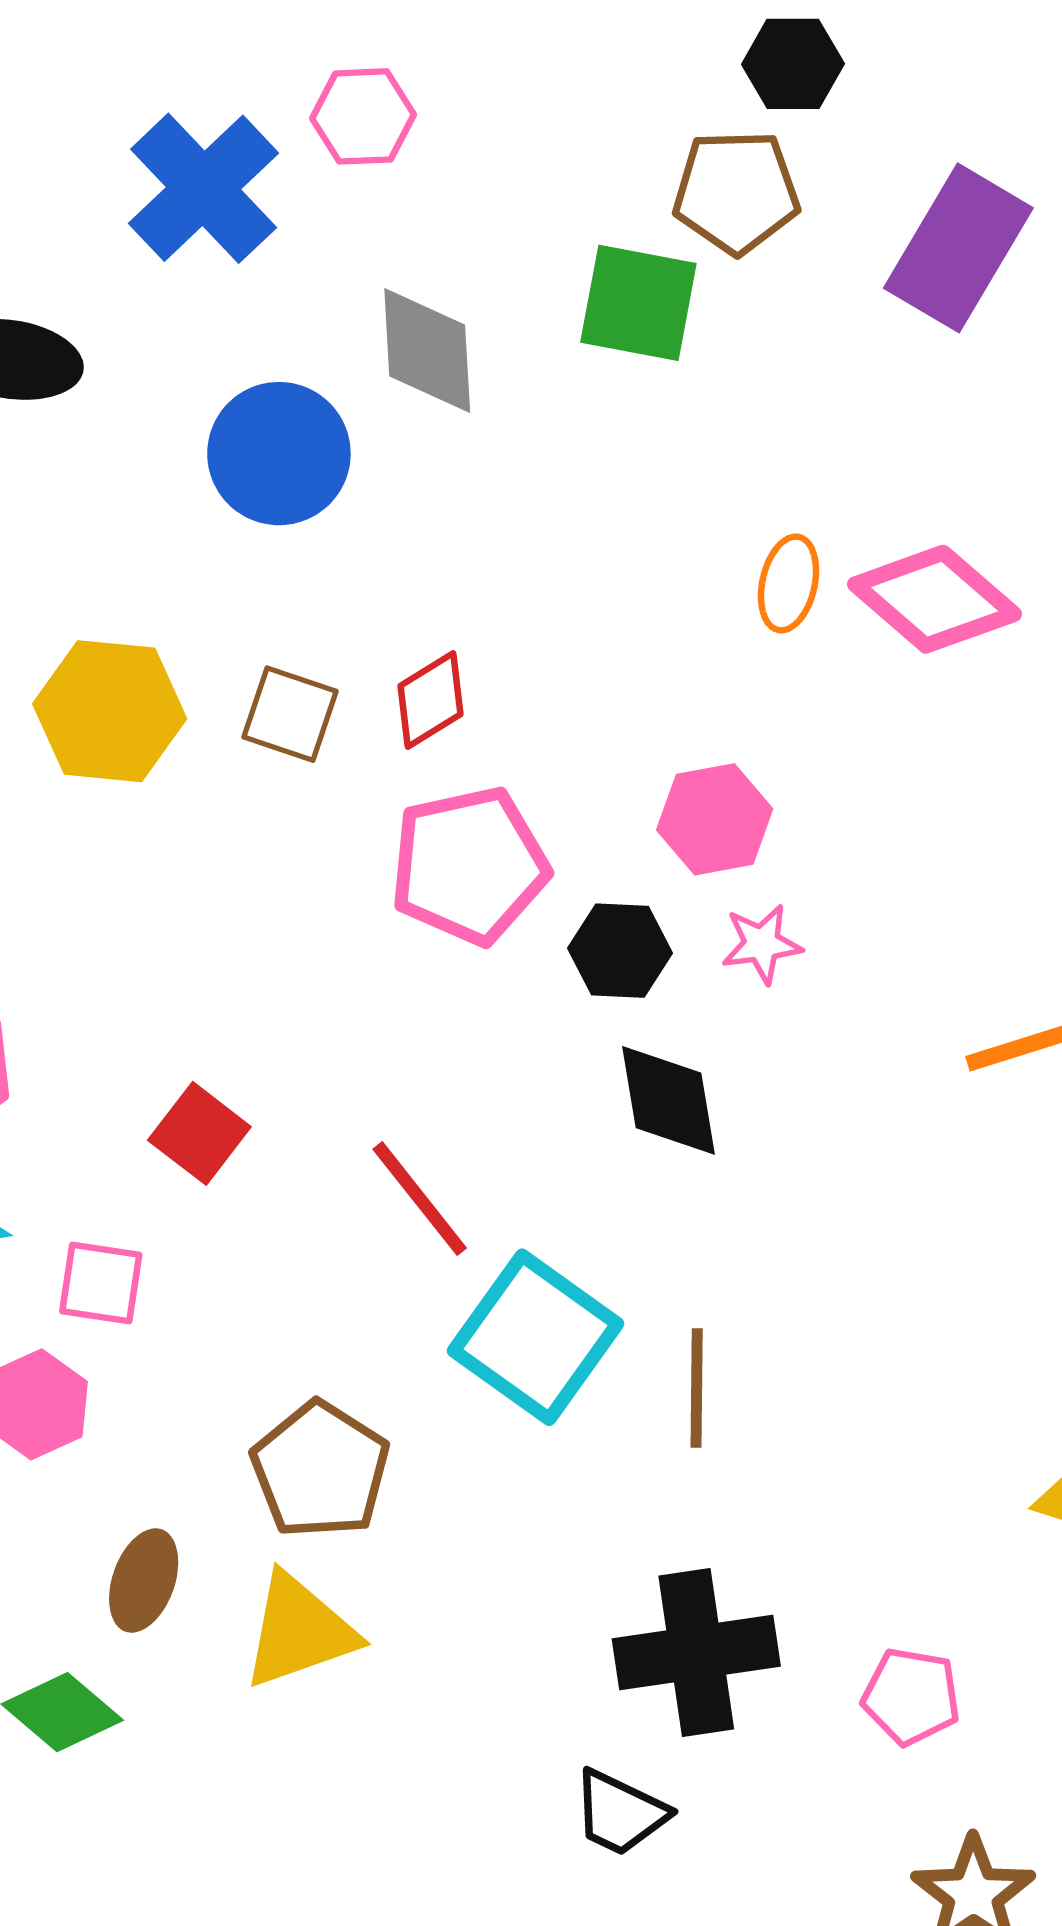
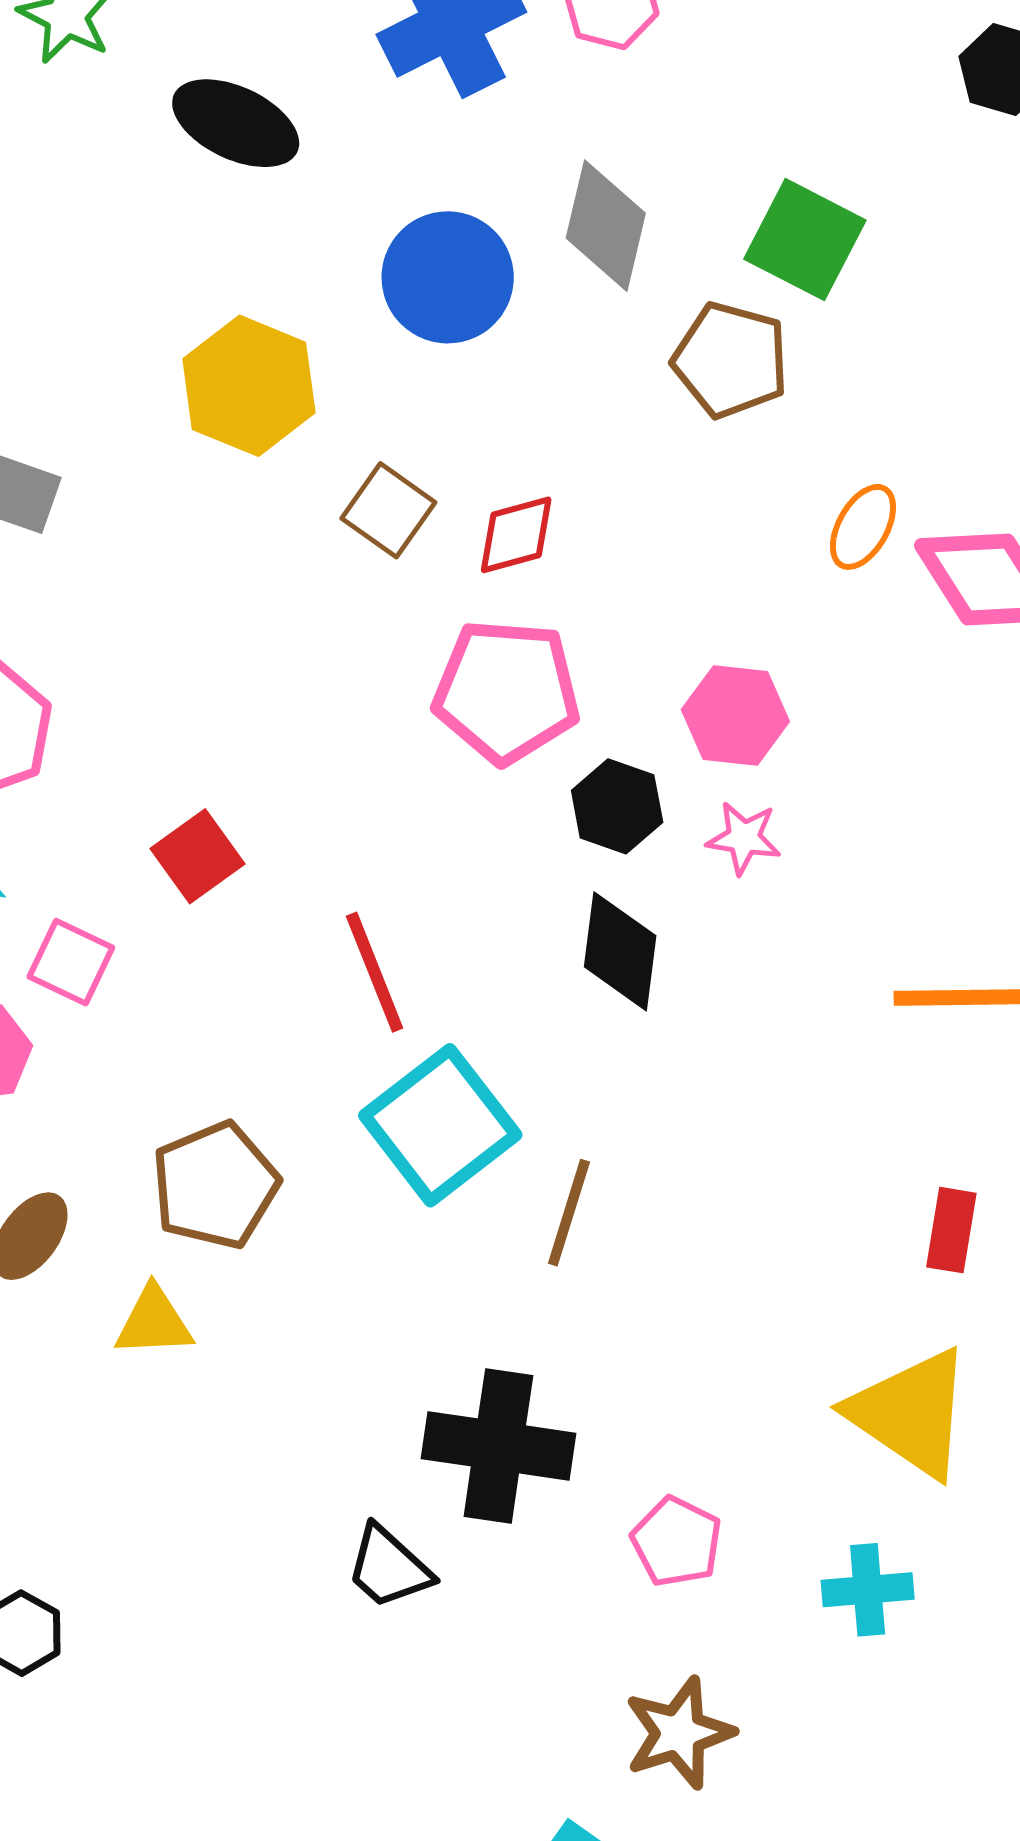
brown pentagon: (736, 192) -> (731, 360), moved
yellow hexagon: (110, 711) -> (249, 386), moved
yellow triangle: (299, 1631) -> (154, 1322), size x0.7

